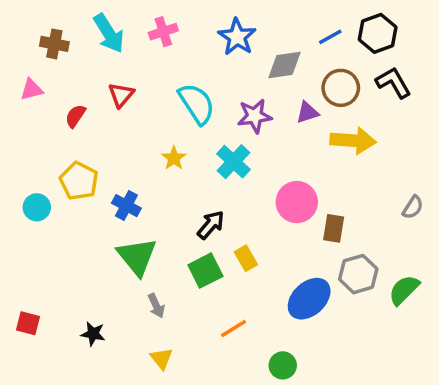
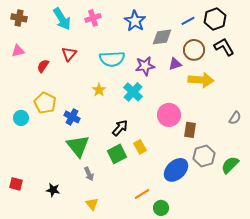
brown cross: (54, 44) -> (19, 18), moved
cyan semicircle: (197, 104) -> (112, 59), turned 120
orange line: (234, 329) -> (142, 194), moved

